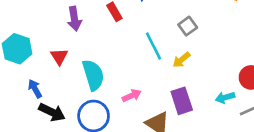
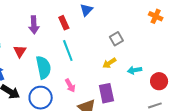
cyan line: (153, 46) -> (68, 51), moved
pink arrow: (132, 96) -> (70, 85), turned 80
cyan arrow: (225, 97) -> (135, 70), moved

